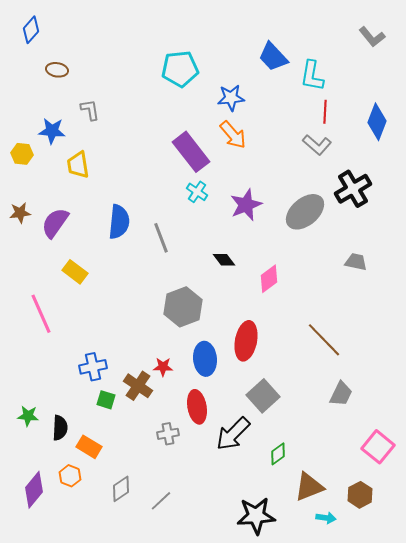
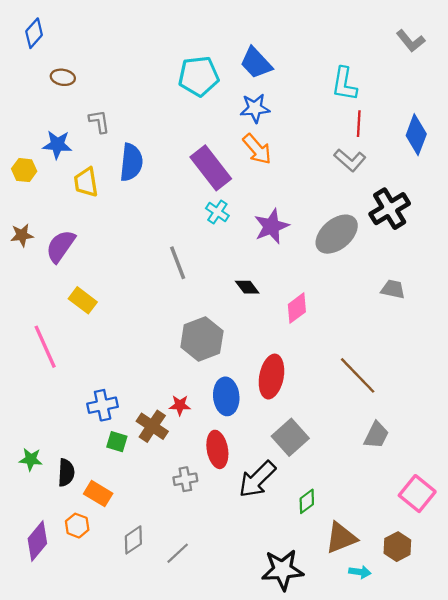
blue trapezoid: (273, 57) -> (256, 63), moved
blue semicircle: (119, 222) -> (131, 162), moved

